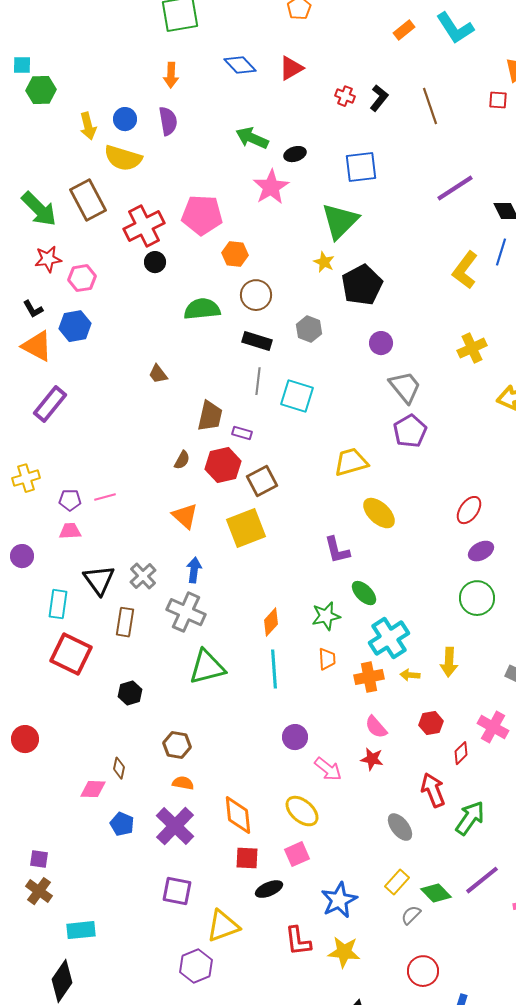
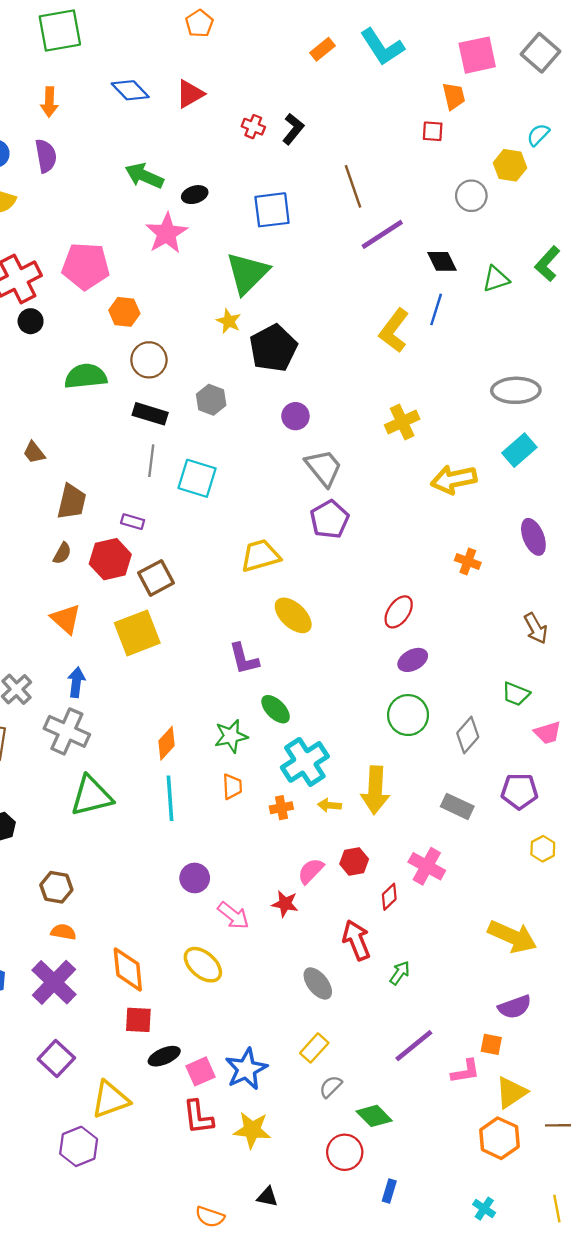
brown line: (430, 106) -> (353, 186), moved
brown trapezoid: (210, 416) -> (72, 502), moved
yellow arrow: (449, 662) -> (375, 790), size x1.4
orange cross: (369, 677) -> (281, 808), size x0.7
pink semicircle: (376, 727) -> (311, 871), moved, turned 85
green arrow: (470, 818) -> (400, 973), size x0.6
pink square: (297, 854) -> (201, 1071), moved
purple square: (177, 891) -> (56, 1058), turned 32
green diamond: (436, 893) -> (374, 1116), moved

